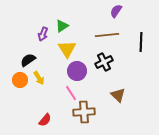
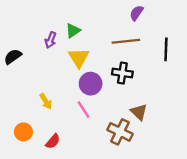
black semicircle: (28, 60) -> (13, 57), moved
black cross: (104, 62) -> (122, 73), turned 36
yellow arrow: (39, 78) -> (46, 101), moved
orange circle: (20, 80) -> (23, 132), moved
brown cross: (84, 112) -> (120, 132), moved, turned 30

